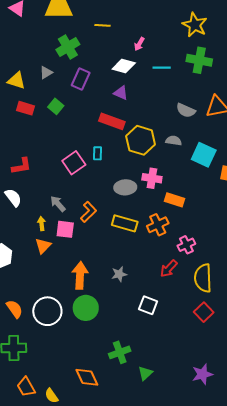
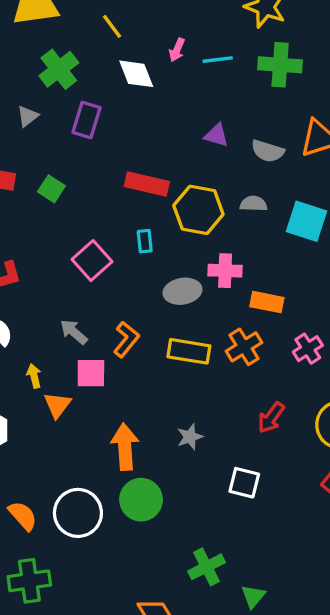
yellow line: (102, 25) -> (112, 26), turned 56
white diamond: (124, 66) -> (136, 74), moved, turned 60
cyan line: (162, 68) -> (218, 60), moved
purple triangle: (121, 93) -> (216, 135), moved
green square: (56, 106) -> (51, 189), moved
cyan rectangle: (98, 153) -> (145, 241), moved
yellow arrow: (42, 224) -> (34, 376), moved
pink cross: (186, 245) -> (308, 349), moved

